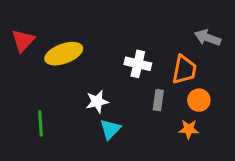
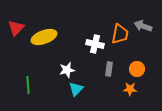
orange trapezoid: (184, 70) -> (120, 34), moved

